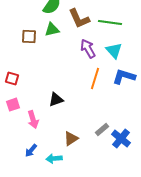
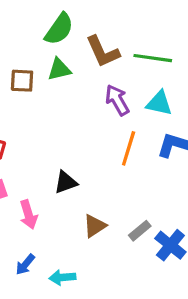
cyan triangle: (114, 51) -> (159, 103), turned -36
brown triangle: (71, 139) -> (95, 226), moved

